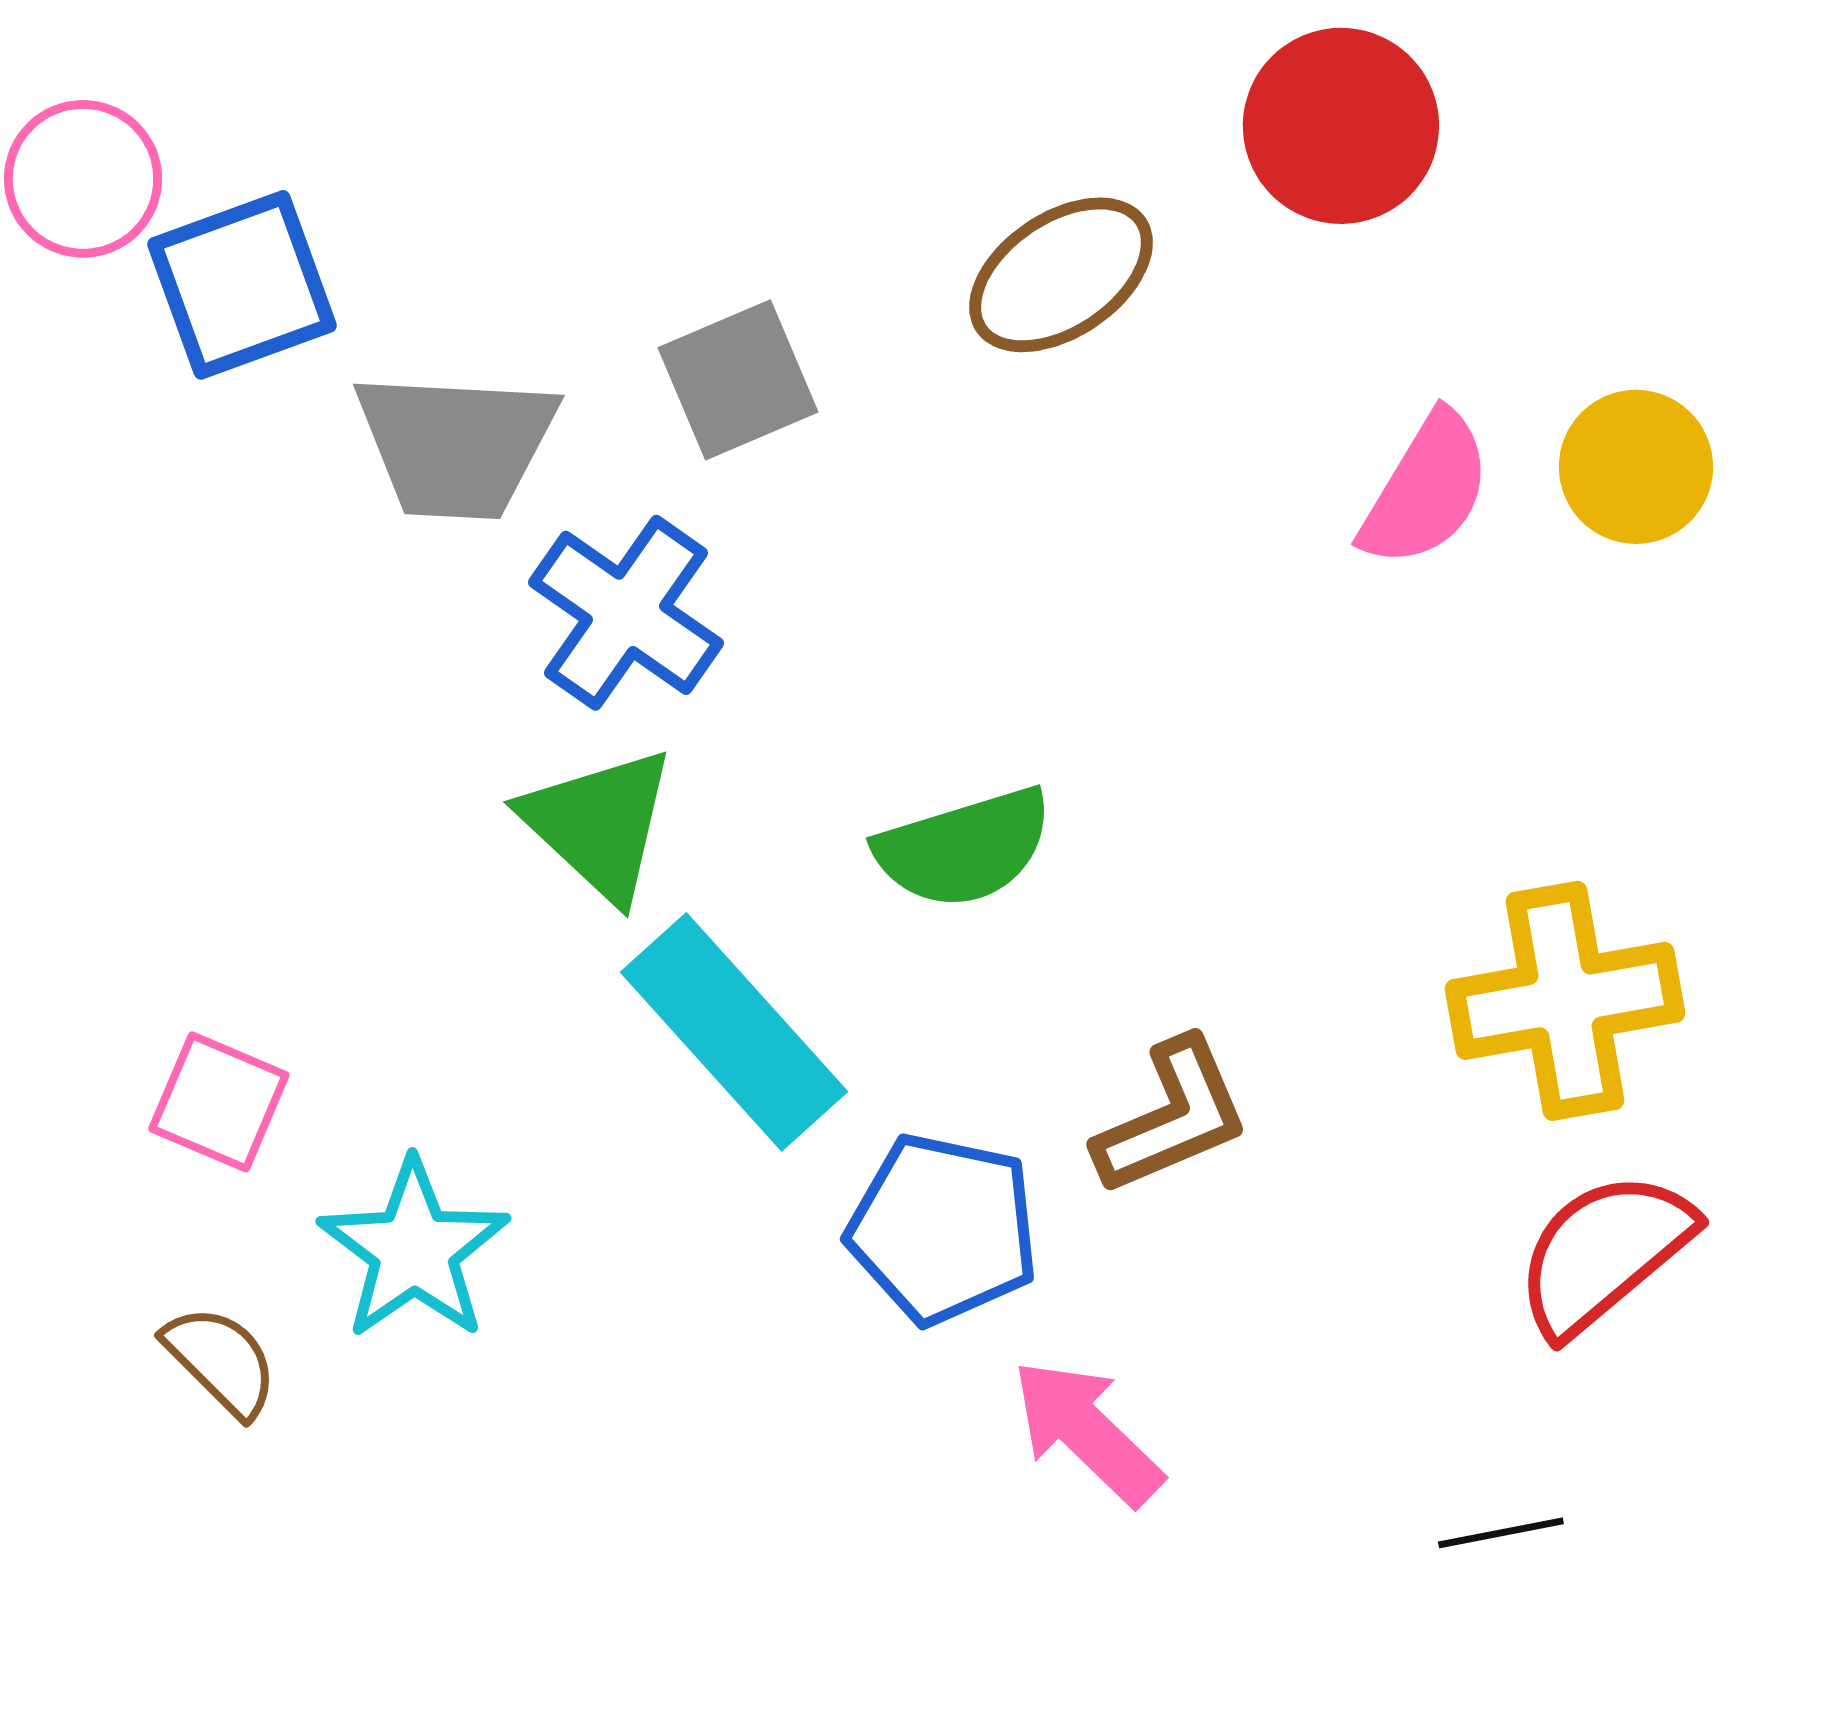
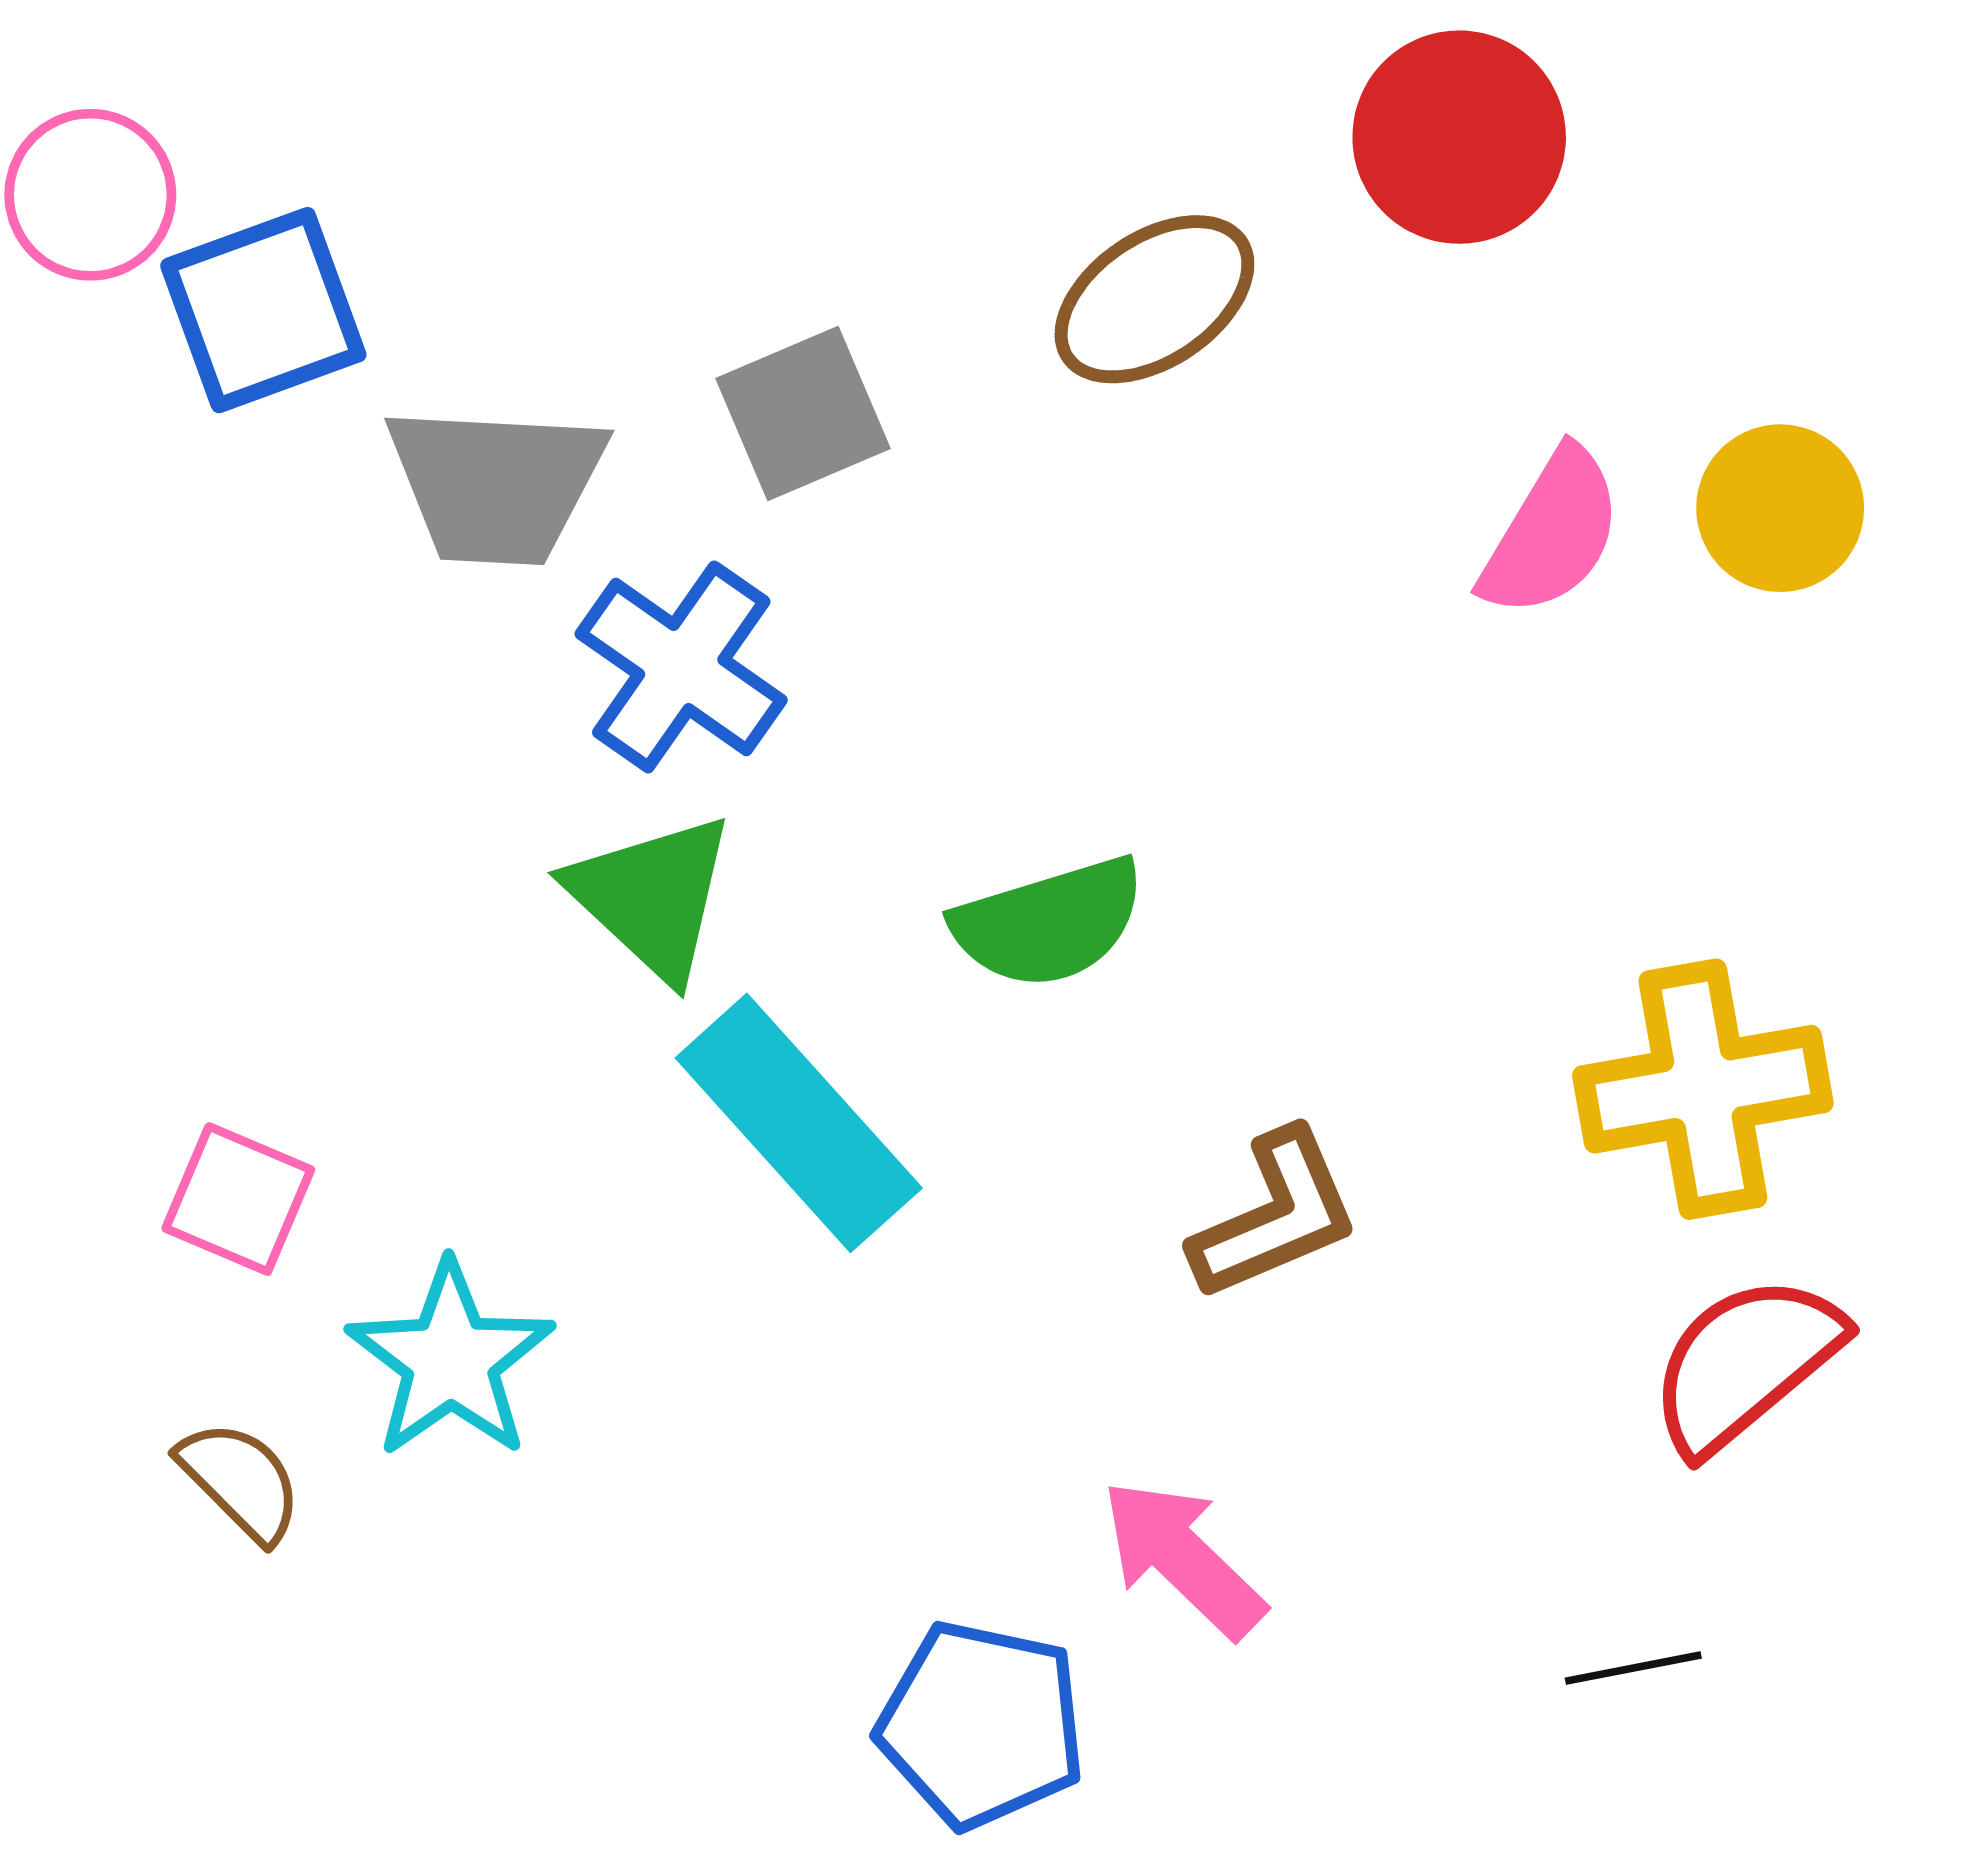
blue pentagon: (943, 1229) -> (981, 1725), moved

